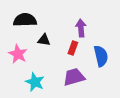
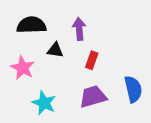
purple arrow: (81, 28) -> (79, 29), moved
blue semicircle: (101, 56) -> (133, 89), moved

